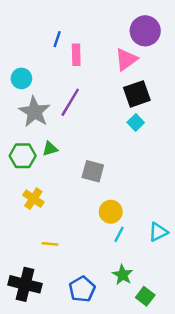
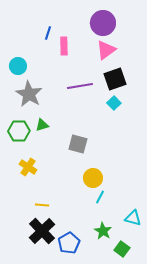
purple circle: (145, 31) -> (103, 23), moved
purple line: (70, 102) -> (80, 86), moved, turned 50
cyan triangle: (158, 232) -> (133, 218), moved, turned 42
black cross: (25, 284) -> (42, 231), moved, turned 32

